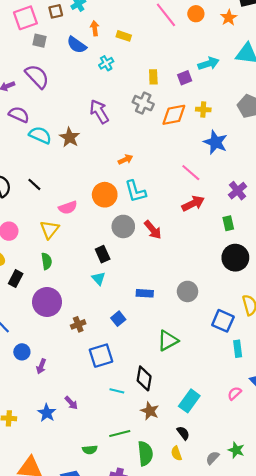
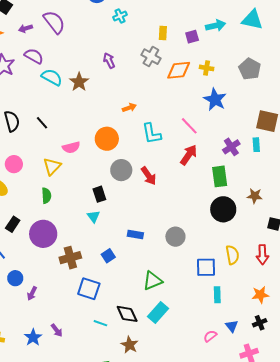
purple arrow: (99, 112) -> (109, 61), size x0.7
cyan L-shape: (135, 191) -> (152, 134), moved
red arrow: (193, 203) -> (189, 155), turned -35
green rectangle: (228, 223) -> (220, 176), size x1.5
black rectangle: (16, 279) -> (13, 224), moved
blue square: (223, 321) -> (206, 267), turned -30
brown cross: (78, 324) -> (70, 258), size x1.5
blue square: (101, 356) -> (89, 289), turned 30
black diamond: (144, 378) -> (127, 314), turned -40
cyan rectangle: (189, 401) -> (158, 313), moved

